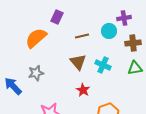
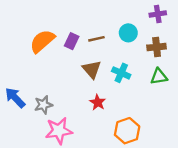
purple rectangle: (57, 17) -> (72, 41), moved
purple cross: (124, 18) -> (158, 14), moved
gray star: (36, 73) -> (43, 105), moved

